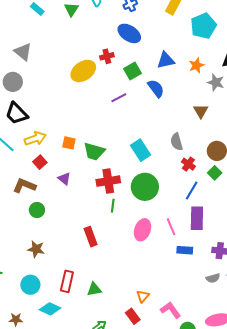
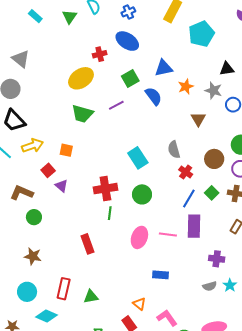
red cross: (107, 56) -> (100, 54), moved
orange star: (196, 65) -> (186, 87), moved
green trapezoid: (94, 152) -> (82, 114), moved
red square: (40, 162) -> (48, 170), moved
green square: (215, 173) -> (212, 193), moved
green circle: (145, 187) -> (142, 194), size x0.7
pink line: (171, 227) -> (168, 234), turned -60
blue rectangle: (185, 250) -> (161, 275), moved
orange triangle: (143, 296) -> (139, 304), turned -32

